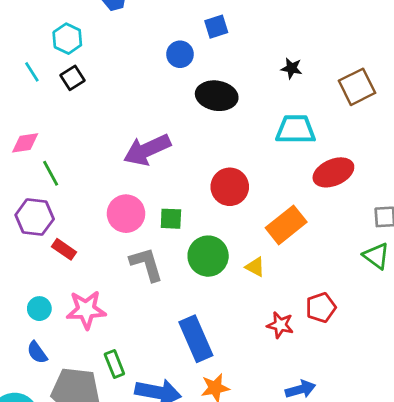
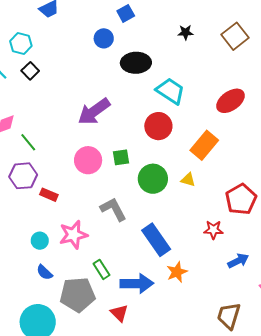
cyan trapezoid: (296, 129) -> (170, 91), moved, turned 44
gray L-shape: (146, 264) -> (113, 209), moved
red pentagon: (321, 308) -> (241, 199), size x1.4
red star: (280, 325) -> (213, 230), moved

